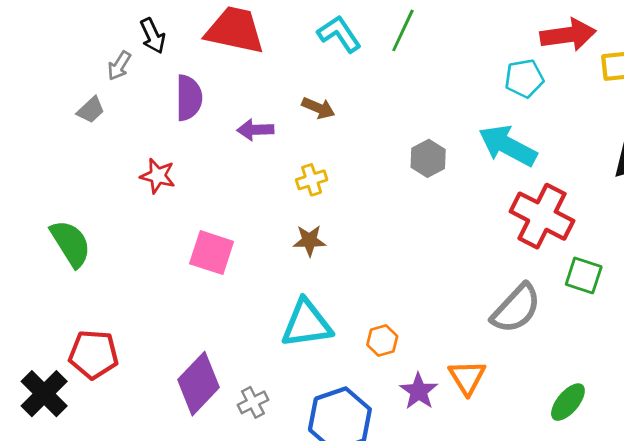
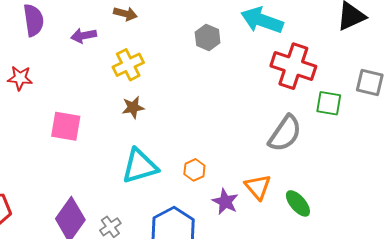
yellow cross: (312, 180) -> (128, 65), size x1.4
green ellipse: (568, 402) -> (298, 203), moved, turned -72

